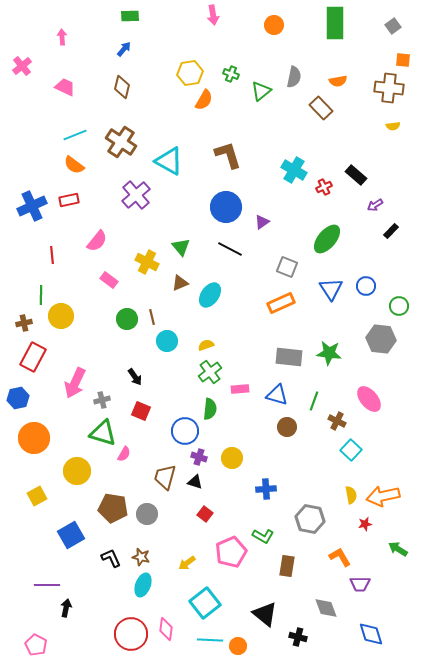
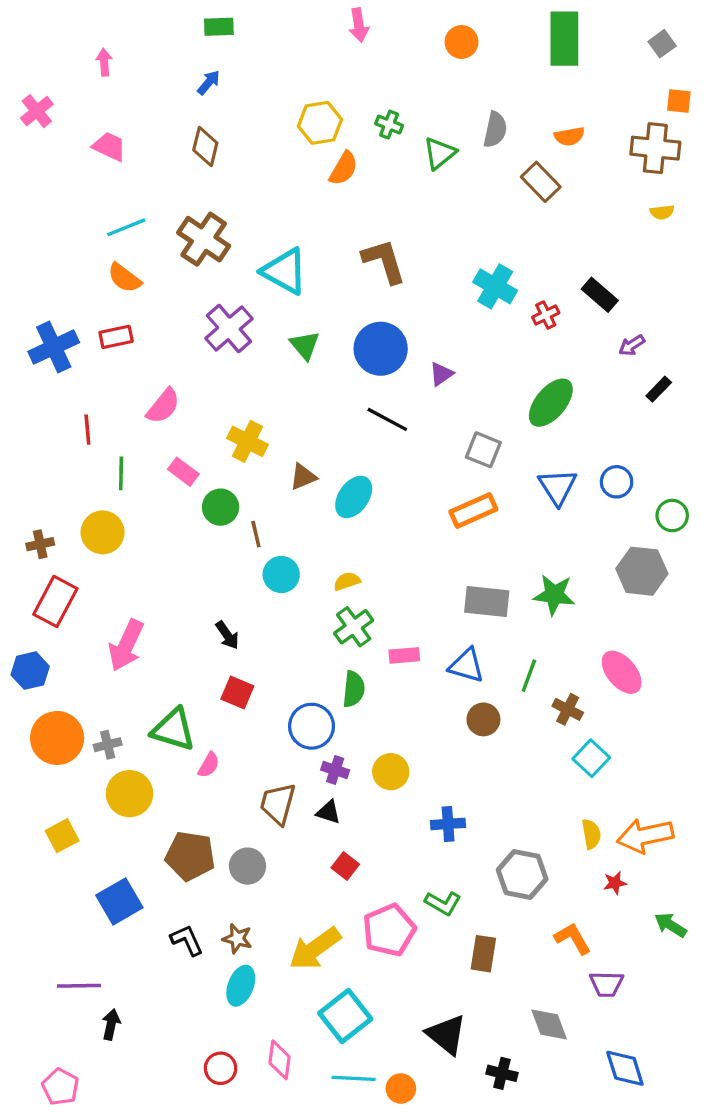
green triangle: (181, 247) -> (305, 345), moved
green line: (41, 295) -> (121, 473), moved
green circle: (127, 319) -> (221, 507), moved
gray cross: (102, 400) -> (108, 745), moved
yellow arrow: (187, 563) -> (315, 949), size x1.8
red circle: (131, 634) -> (221, 1068), size x0.6

